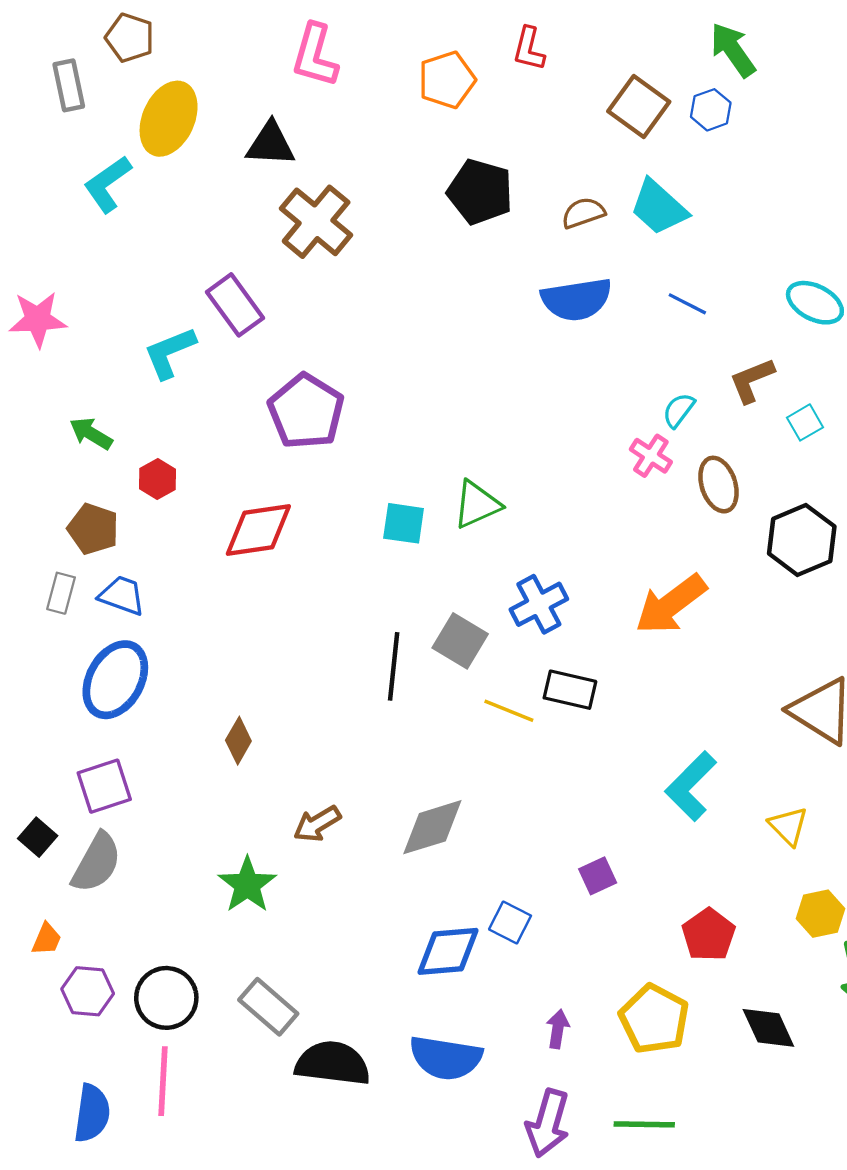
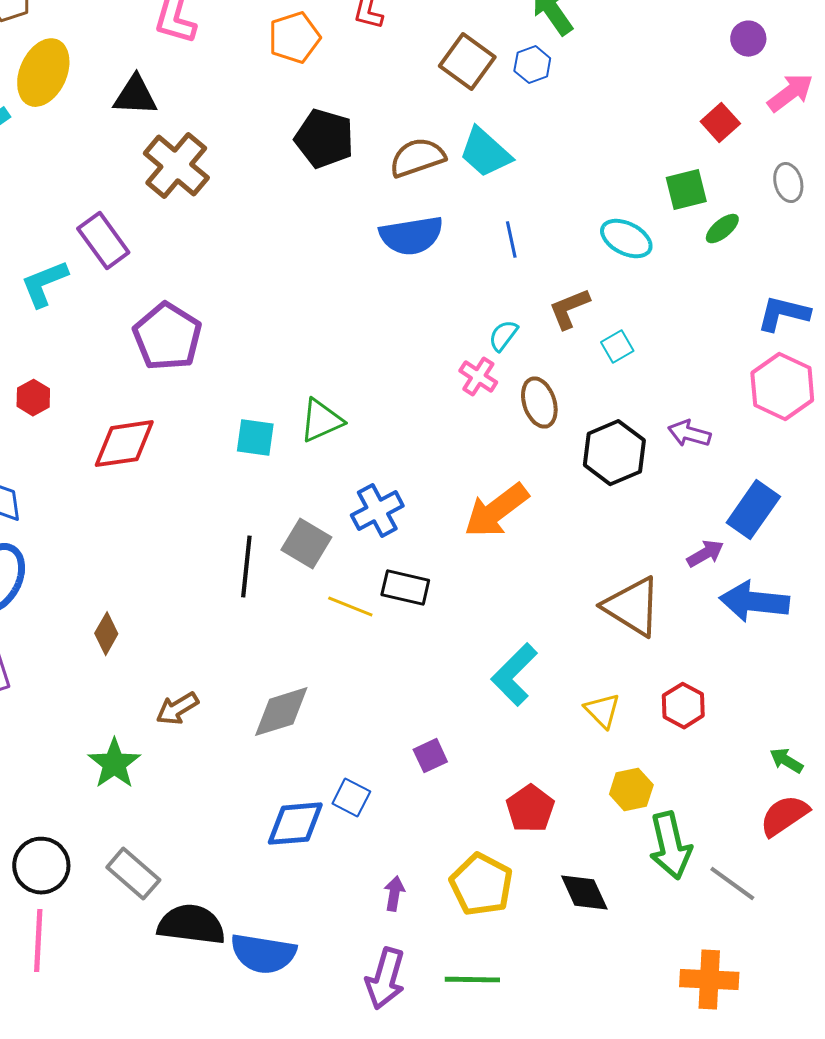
brown semicircle: (583, 213) -> (417, 158), size x1.4
blue line: (687, 304) -> (511, 240), turned 51
blue semicircle: (446, 1058) -> (263, 954), moved

